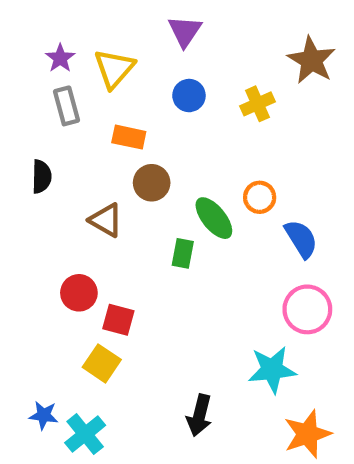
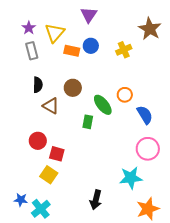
orange rectangle: (129, 137) -> (72, 51), moved
black semicircle: (42, 177) -> (38, 85), moved

